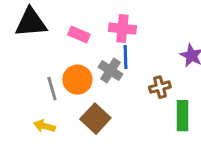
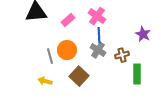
pink cross: (122, 29) -> (97, 16), turned 30
pink rectangle: (79, 35) -> (68, 20), turned -64
gray cross: (110, 71) -> (98, 50), moved

